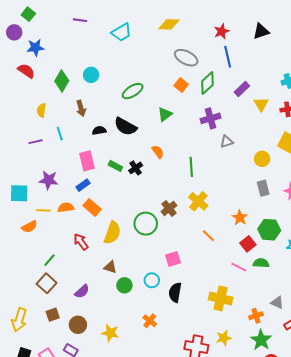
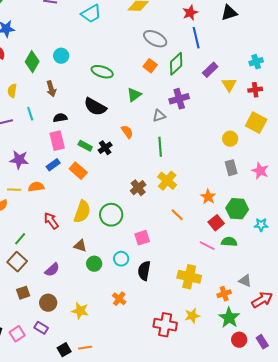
green ellipse: (133, 91) -> (102, 72), turned 50
black semicircle: (99, 131) -> (60, 118), moved
gray triangle: (227, 142) -> (159, 116), moved
orange rectangle: (92, 207) -> (78, 171), moved
green circle: (146, 224) -> (111, 215), moved

